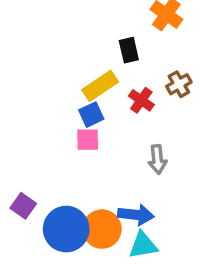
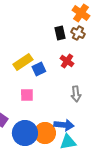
brown cross: (179, 84) -> (78, 33), moved, turned -32
yellow rectangle: (100, 86) -> (23, 62), moved
pink square: (88, 140) -> (27, 95), moved

